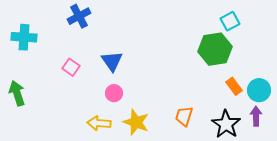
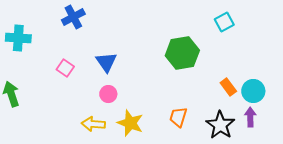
green hexagon: (215, 49) -> (182, 53), moved

